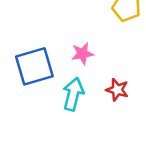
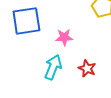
blue square: (34, 66) -> (26, 21), moved

